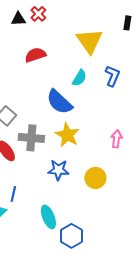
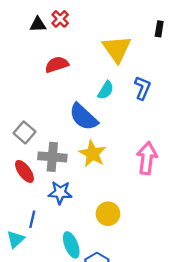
pink arrow: (116, 139) -> (147, 158), size x1.6
blue star: (58, 170) -> (60, 193), moved
yellow circle: (95, 178) -> (108, 214), moved

